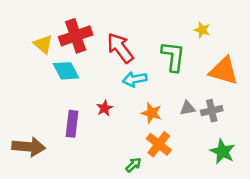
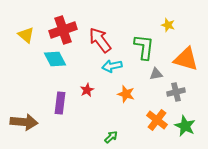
yellow triangle: (43, 44) -> (26, 35), moved
gray triangle: (188, 108) -> (156, 74), moved
orange cross: (159, 144) -> (157, 120), moved

